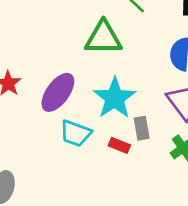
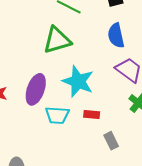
gray rectangle: (142, 128) -> (111, 141), moved

